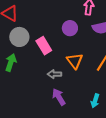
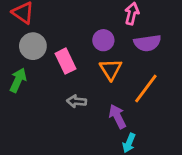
orange triangle: (75, 61) -> (111, 69), moved
purple arrow: (59, 97) -> (117, 116), moved

